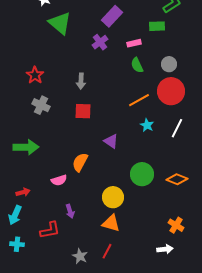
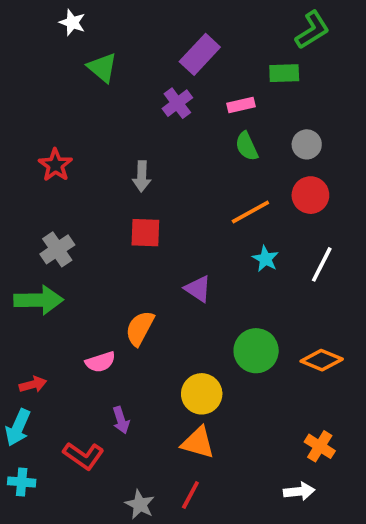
green triangle: (60, 23) -> (102, 68), size x0.7
red circle: (171, 91) -> (310, 195), size x0.7
gray cross: (41, 105) -> (57, 249), moved, turned 30
red L-shape: (50, 230) -> (84, 456), turned 45

